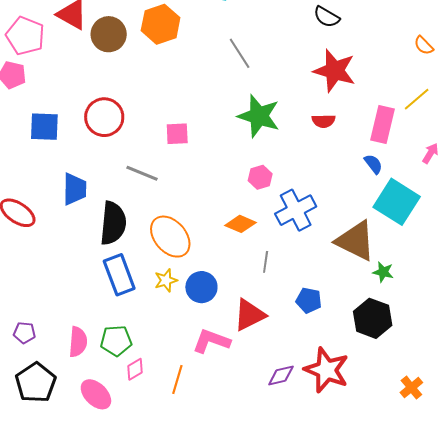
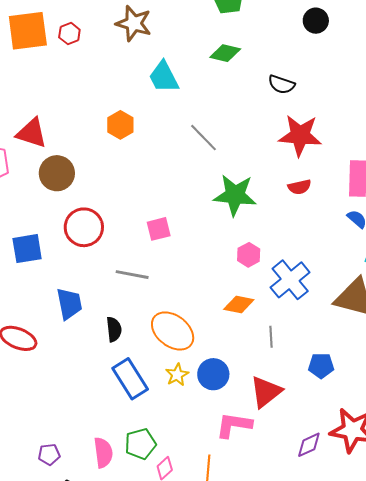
orange hexagon: (161, 24) -> (120, 125), size x0.7
brown circle: (109, 34) -> (57, 173), moved
black semicircle: (113, 223) -> (114, 329), size x0.6

